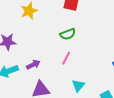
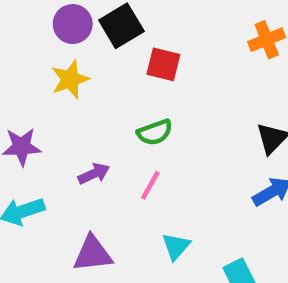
purple arrow: (33, 65) -> (94, 174), moved

